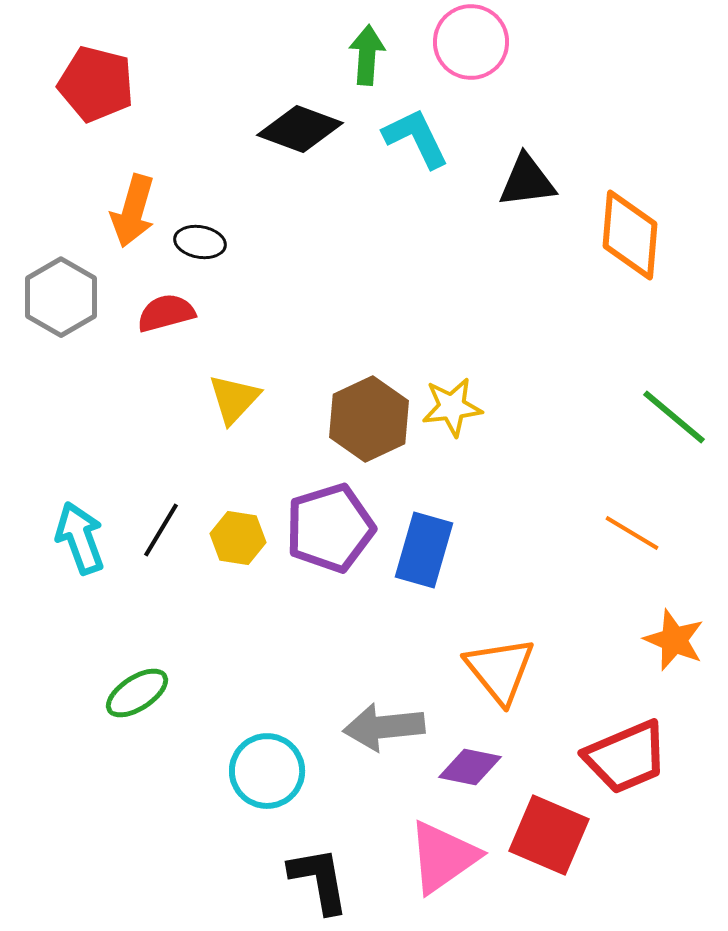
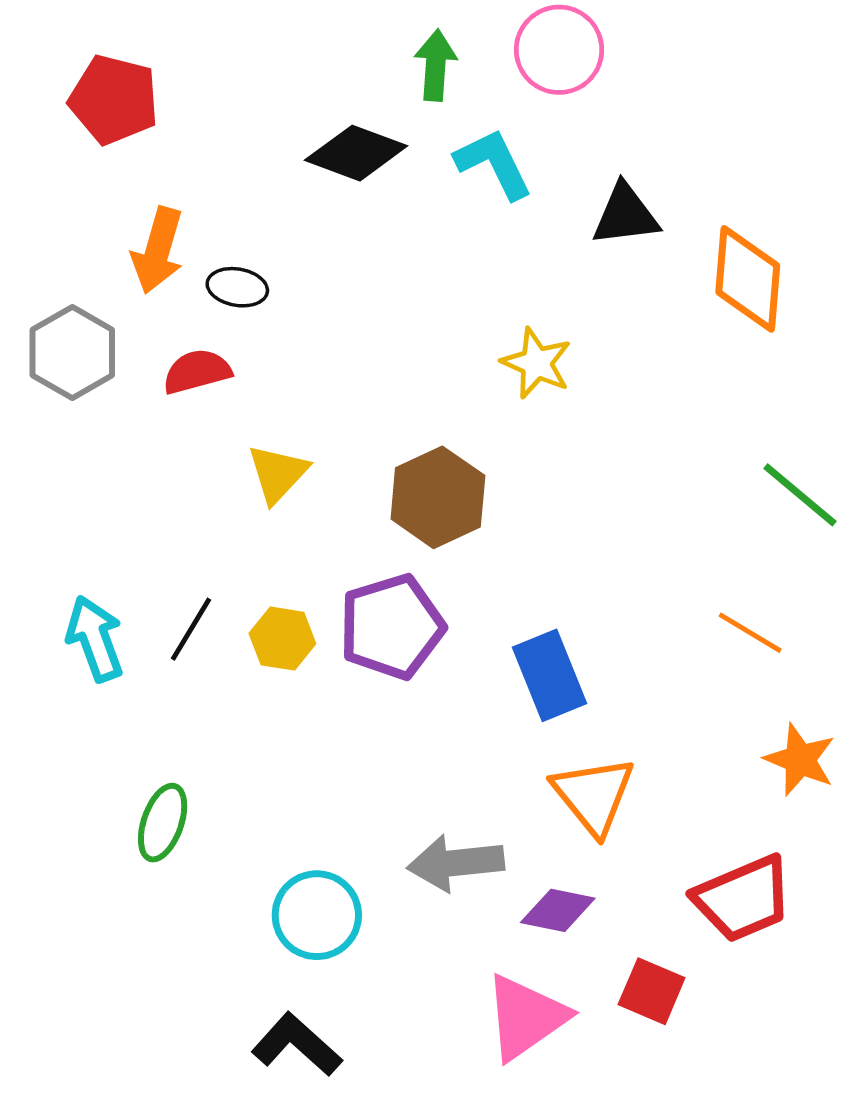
yellow star: (452, 407) -> (536, 363), moved, turned 30
blue rectangle: (424, 550) -> (550, 675), moved, turned -38
green ellipse: (137, 693) -> (163, 823), turned -38
red square: (549, 835) -> (652, 991), size x0.7
black L-shape: (319, 880) -> (297, 1045), moved, turned -38

